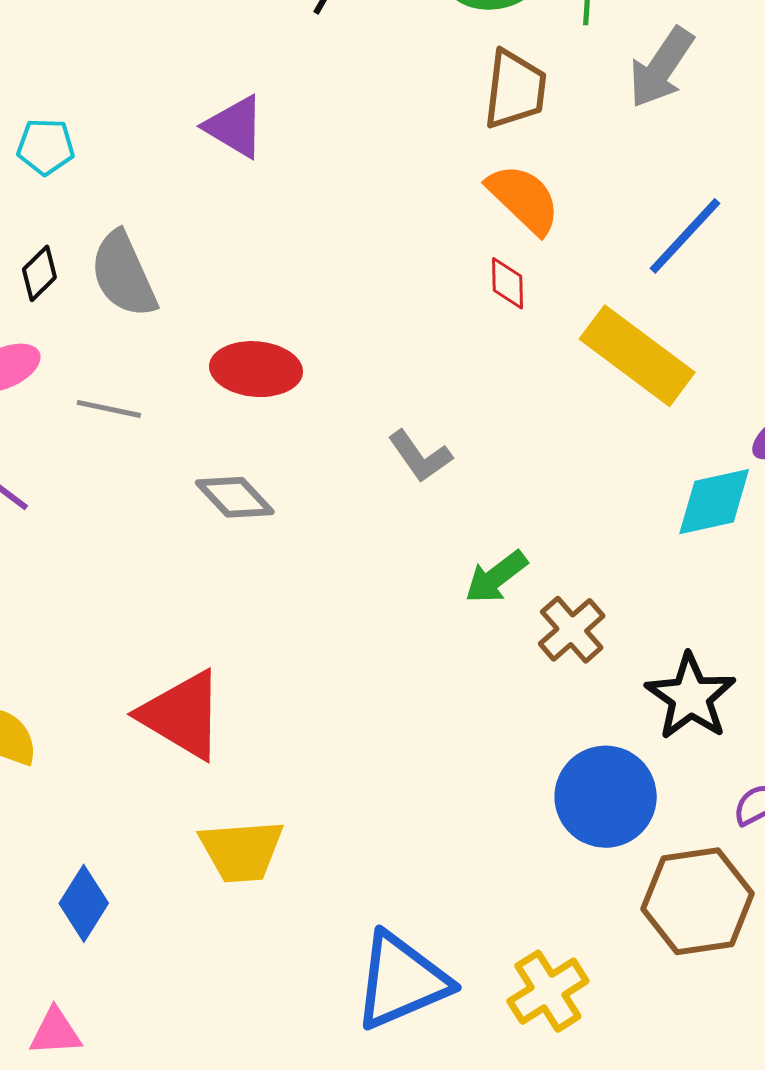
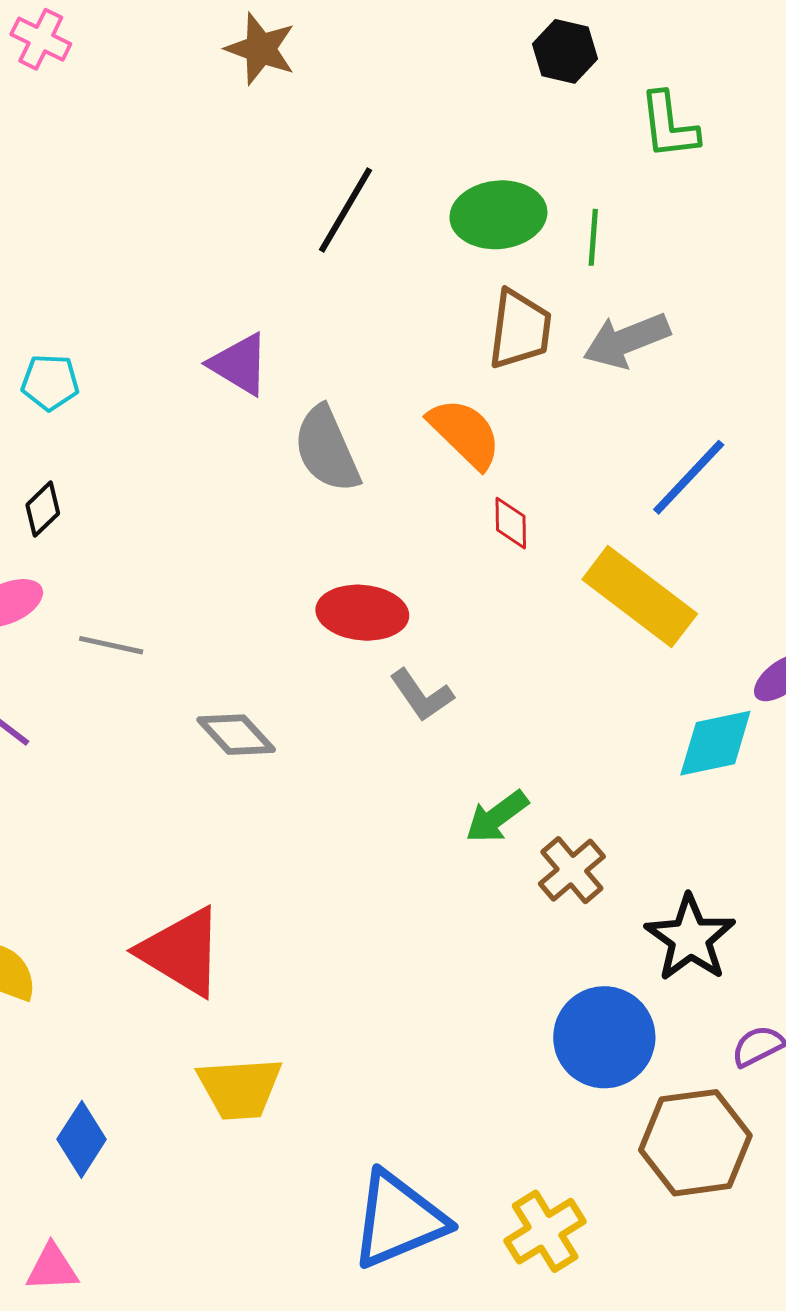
gray arrow: (661, 68) -> (626, 340), moved, turned 34
orange semicircle: (524, 199) -> (465, 433), moved
gray semicircle: (123, 274) -> (327, 449), moved
red ellipse: (256, 369) -> (362, 613), moved

